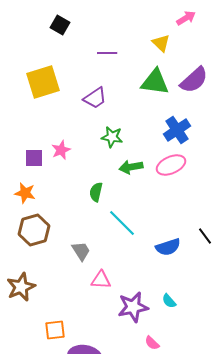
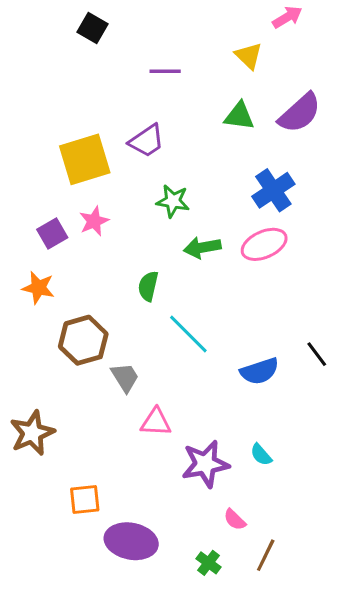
yellow square: (43, 82) -> (85, 159), moved
green triangle: (155, 82) -> (239, 116), size x0.7
purple square: (34, 158) -> (52, 234), turned -30
brown hexagon: (34, 230) -> (83, 340), moved

